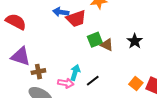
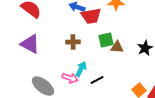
brown triangle: (107, 45) -> (117, 47), turned -32
brown cross: (38, 72) -> (73, 42), moved

